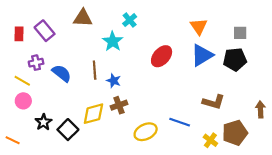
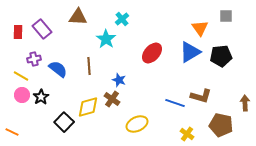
orange triangle: (199, 26) -> (200, 28), moved
gray square: (240, 33) -> (226, 16), moved
blue star: (114, 81) -> (119, 80), moved
brown cross: (119, 105) -> (112, 99), turned -35
black star: (43, 122) -> (41, 97), moved
blue line: (180, 122) -> (175, 103), moved
brown pentagon: (235, 133) -> (221, 125), turned 30
yellow cross: (210, 140) -> (187, 134), moved

